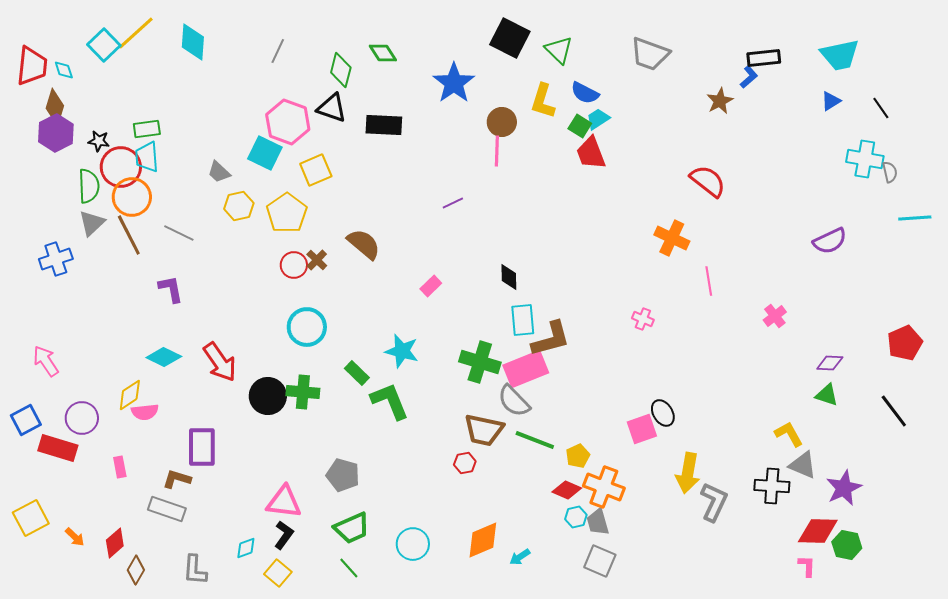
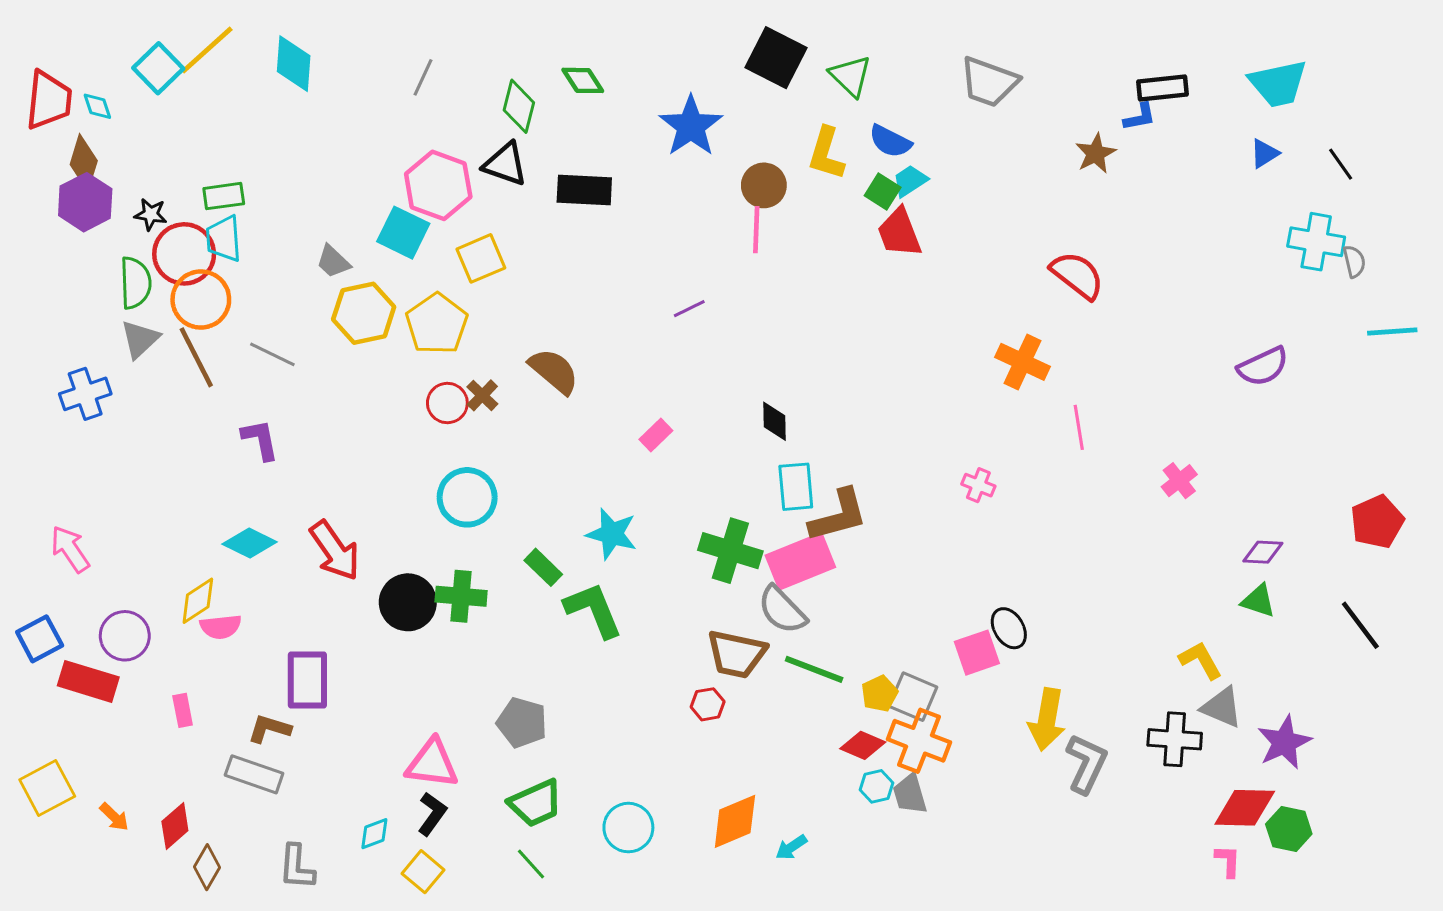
blue L-shape: (749, 77) -> (1140, 117), turned 30
yellow hexagon: (239, 206) -> (364, 313), size x1.4
gray square: (600, 561) -> (913, 697), moved

